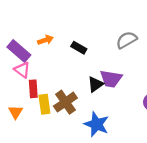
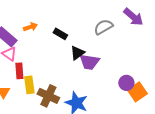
black triangle: (95, 84) -> (77, 53), moved
brown cross: (65, 102) -> (48, 96), moved, turned -30

